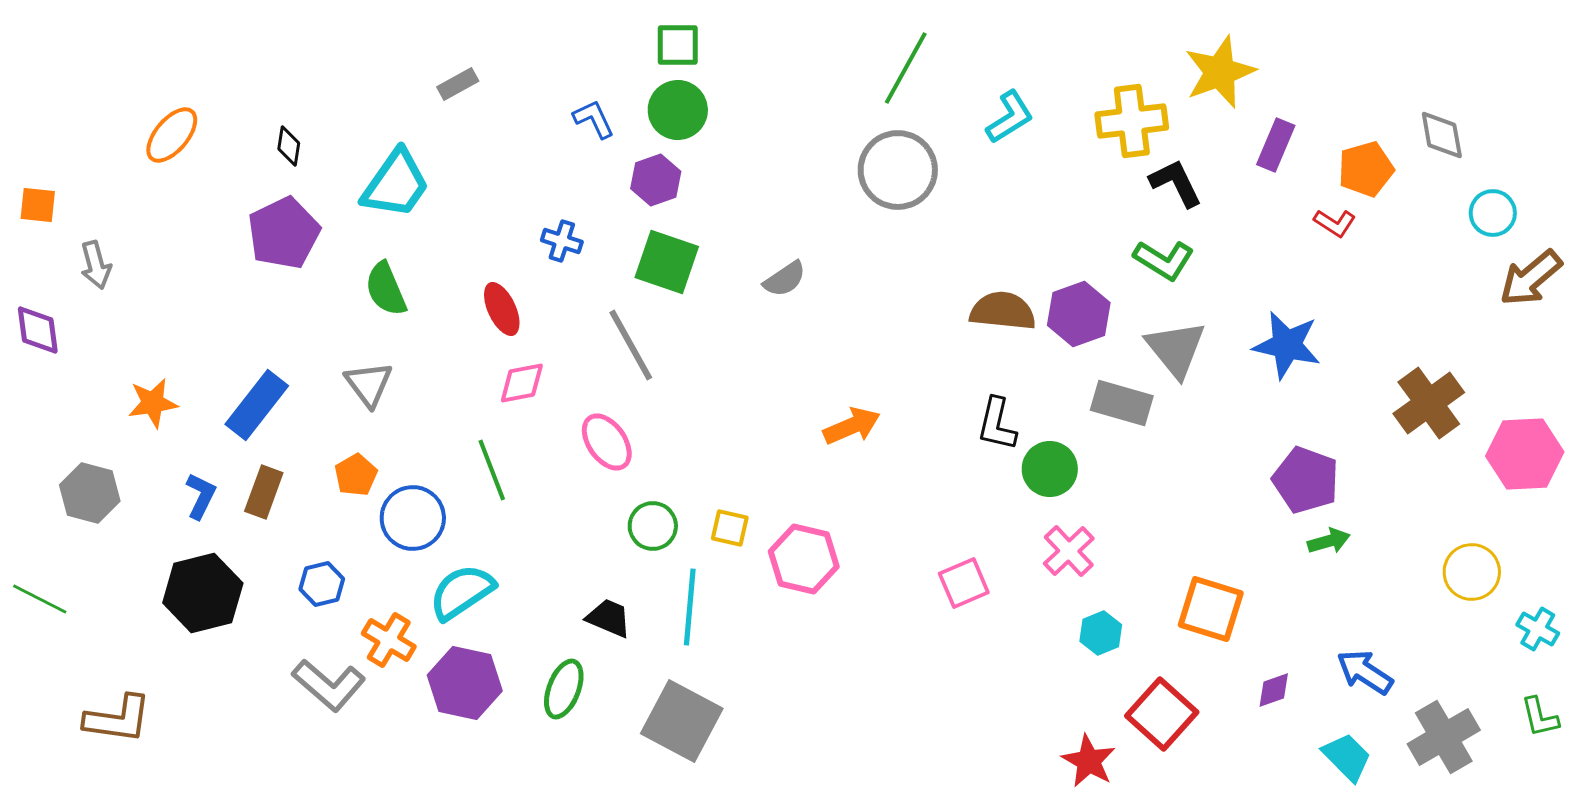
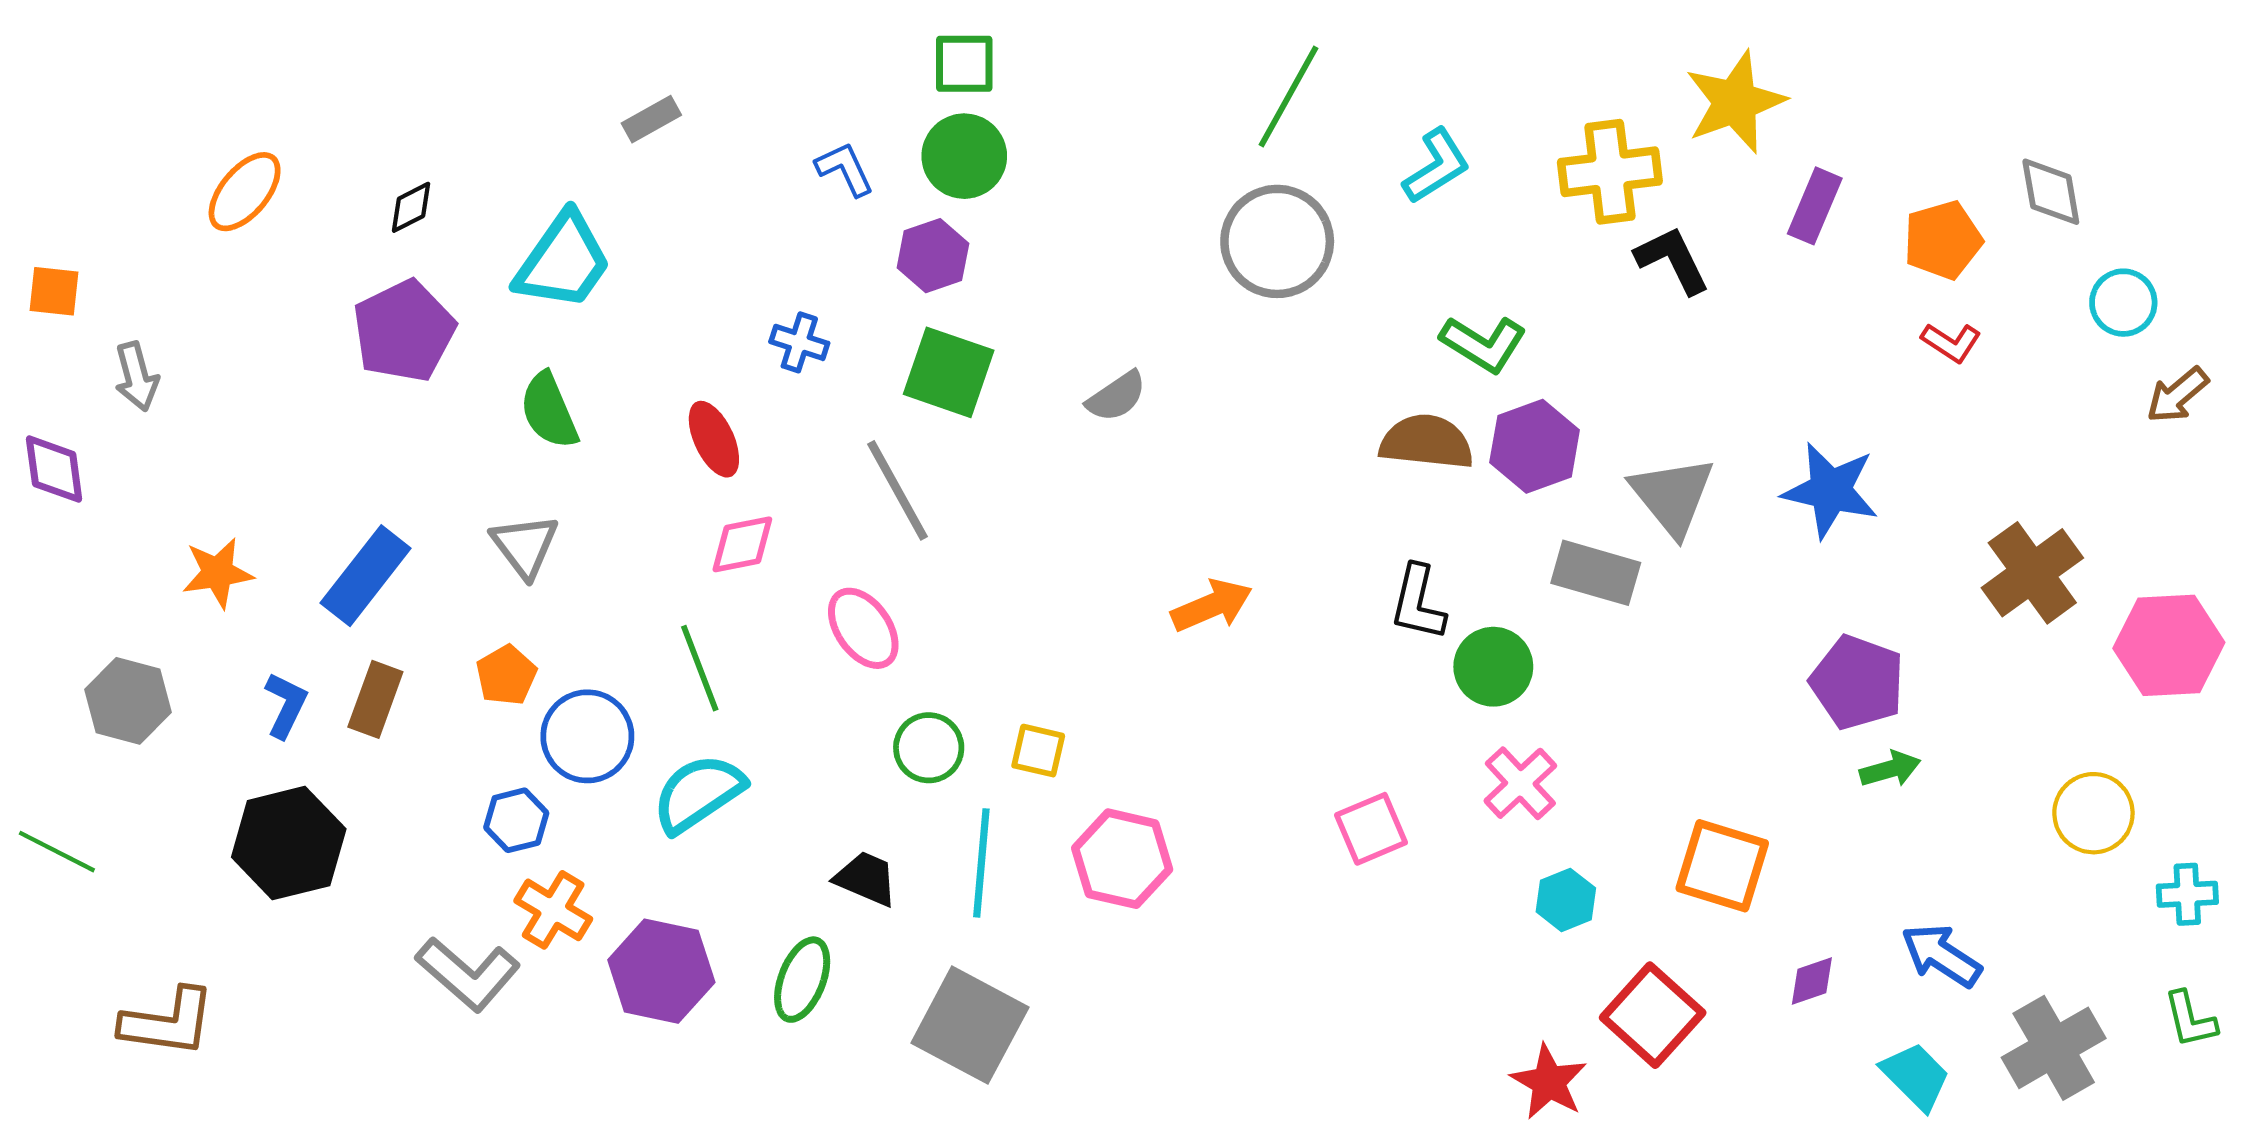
black diamond: (289, 146) -> (411, 207), turned 54
red L-shape: (1335, 223) -> (1951, 342), moved
green L-shape: (1164, 260) -> (1483, 344), moved
brown arrow: (1531, 278) -> (2177, 395), size x0.7
pink hexagon: (804, 559) -> (1122, 859), moved
blue hexagon: (322, 584) -> (516, 820), moved
cyan semicircle: (462, 592) -> (698, 793), moved
cyan cross: (1538, 629) -> (2187, 894), turned -33

